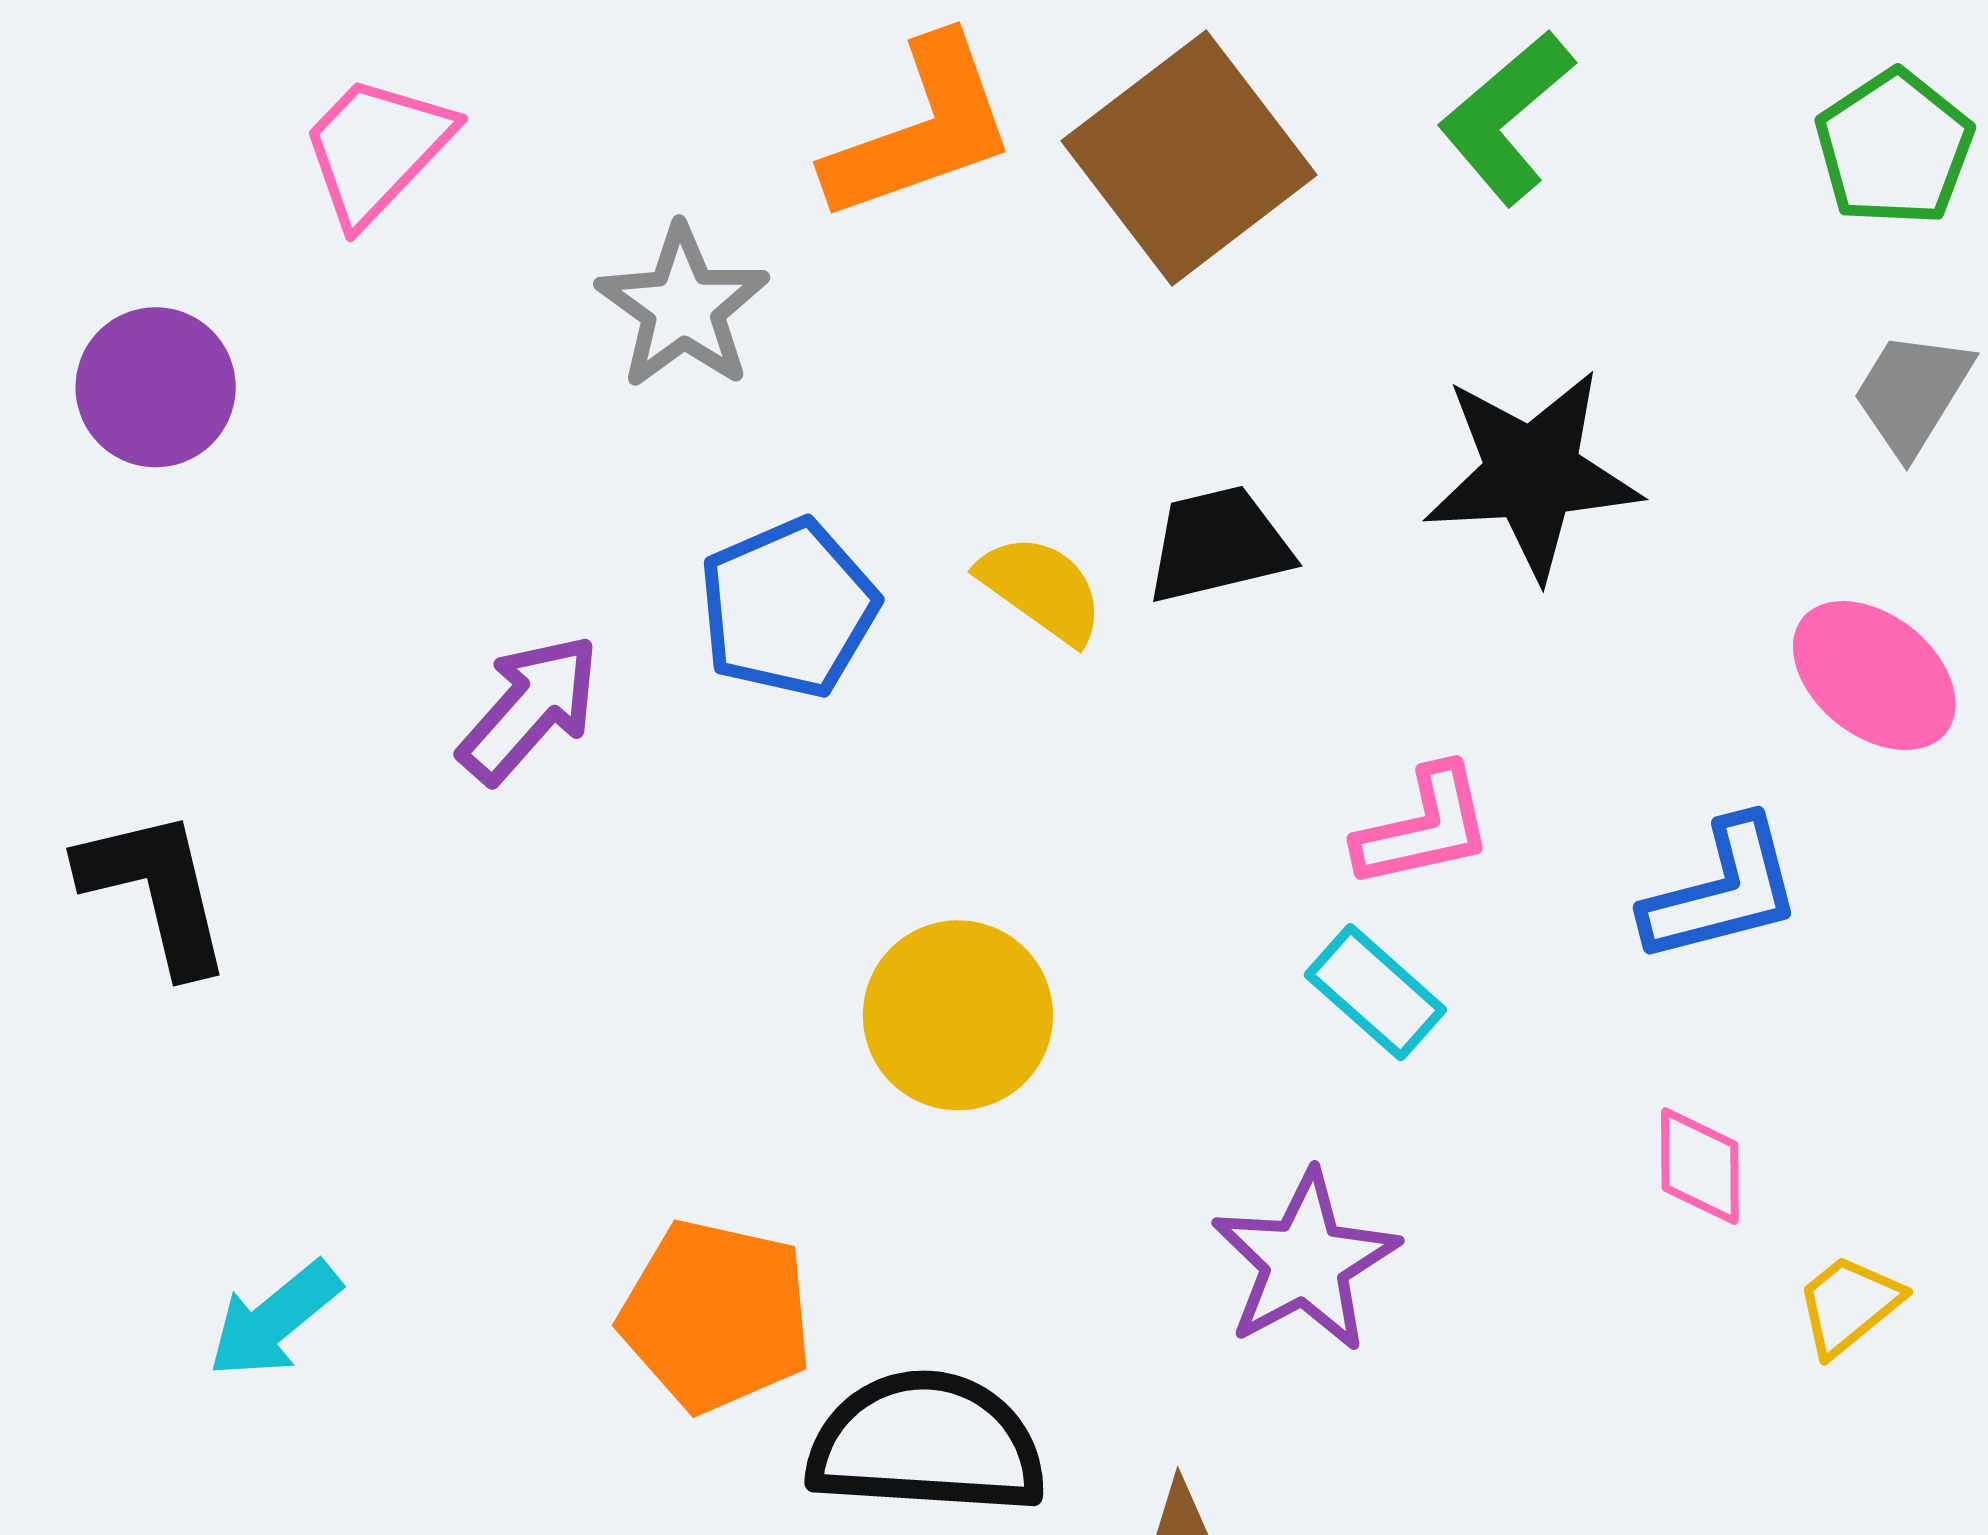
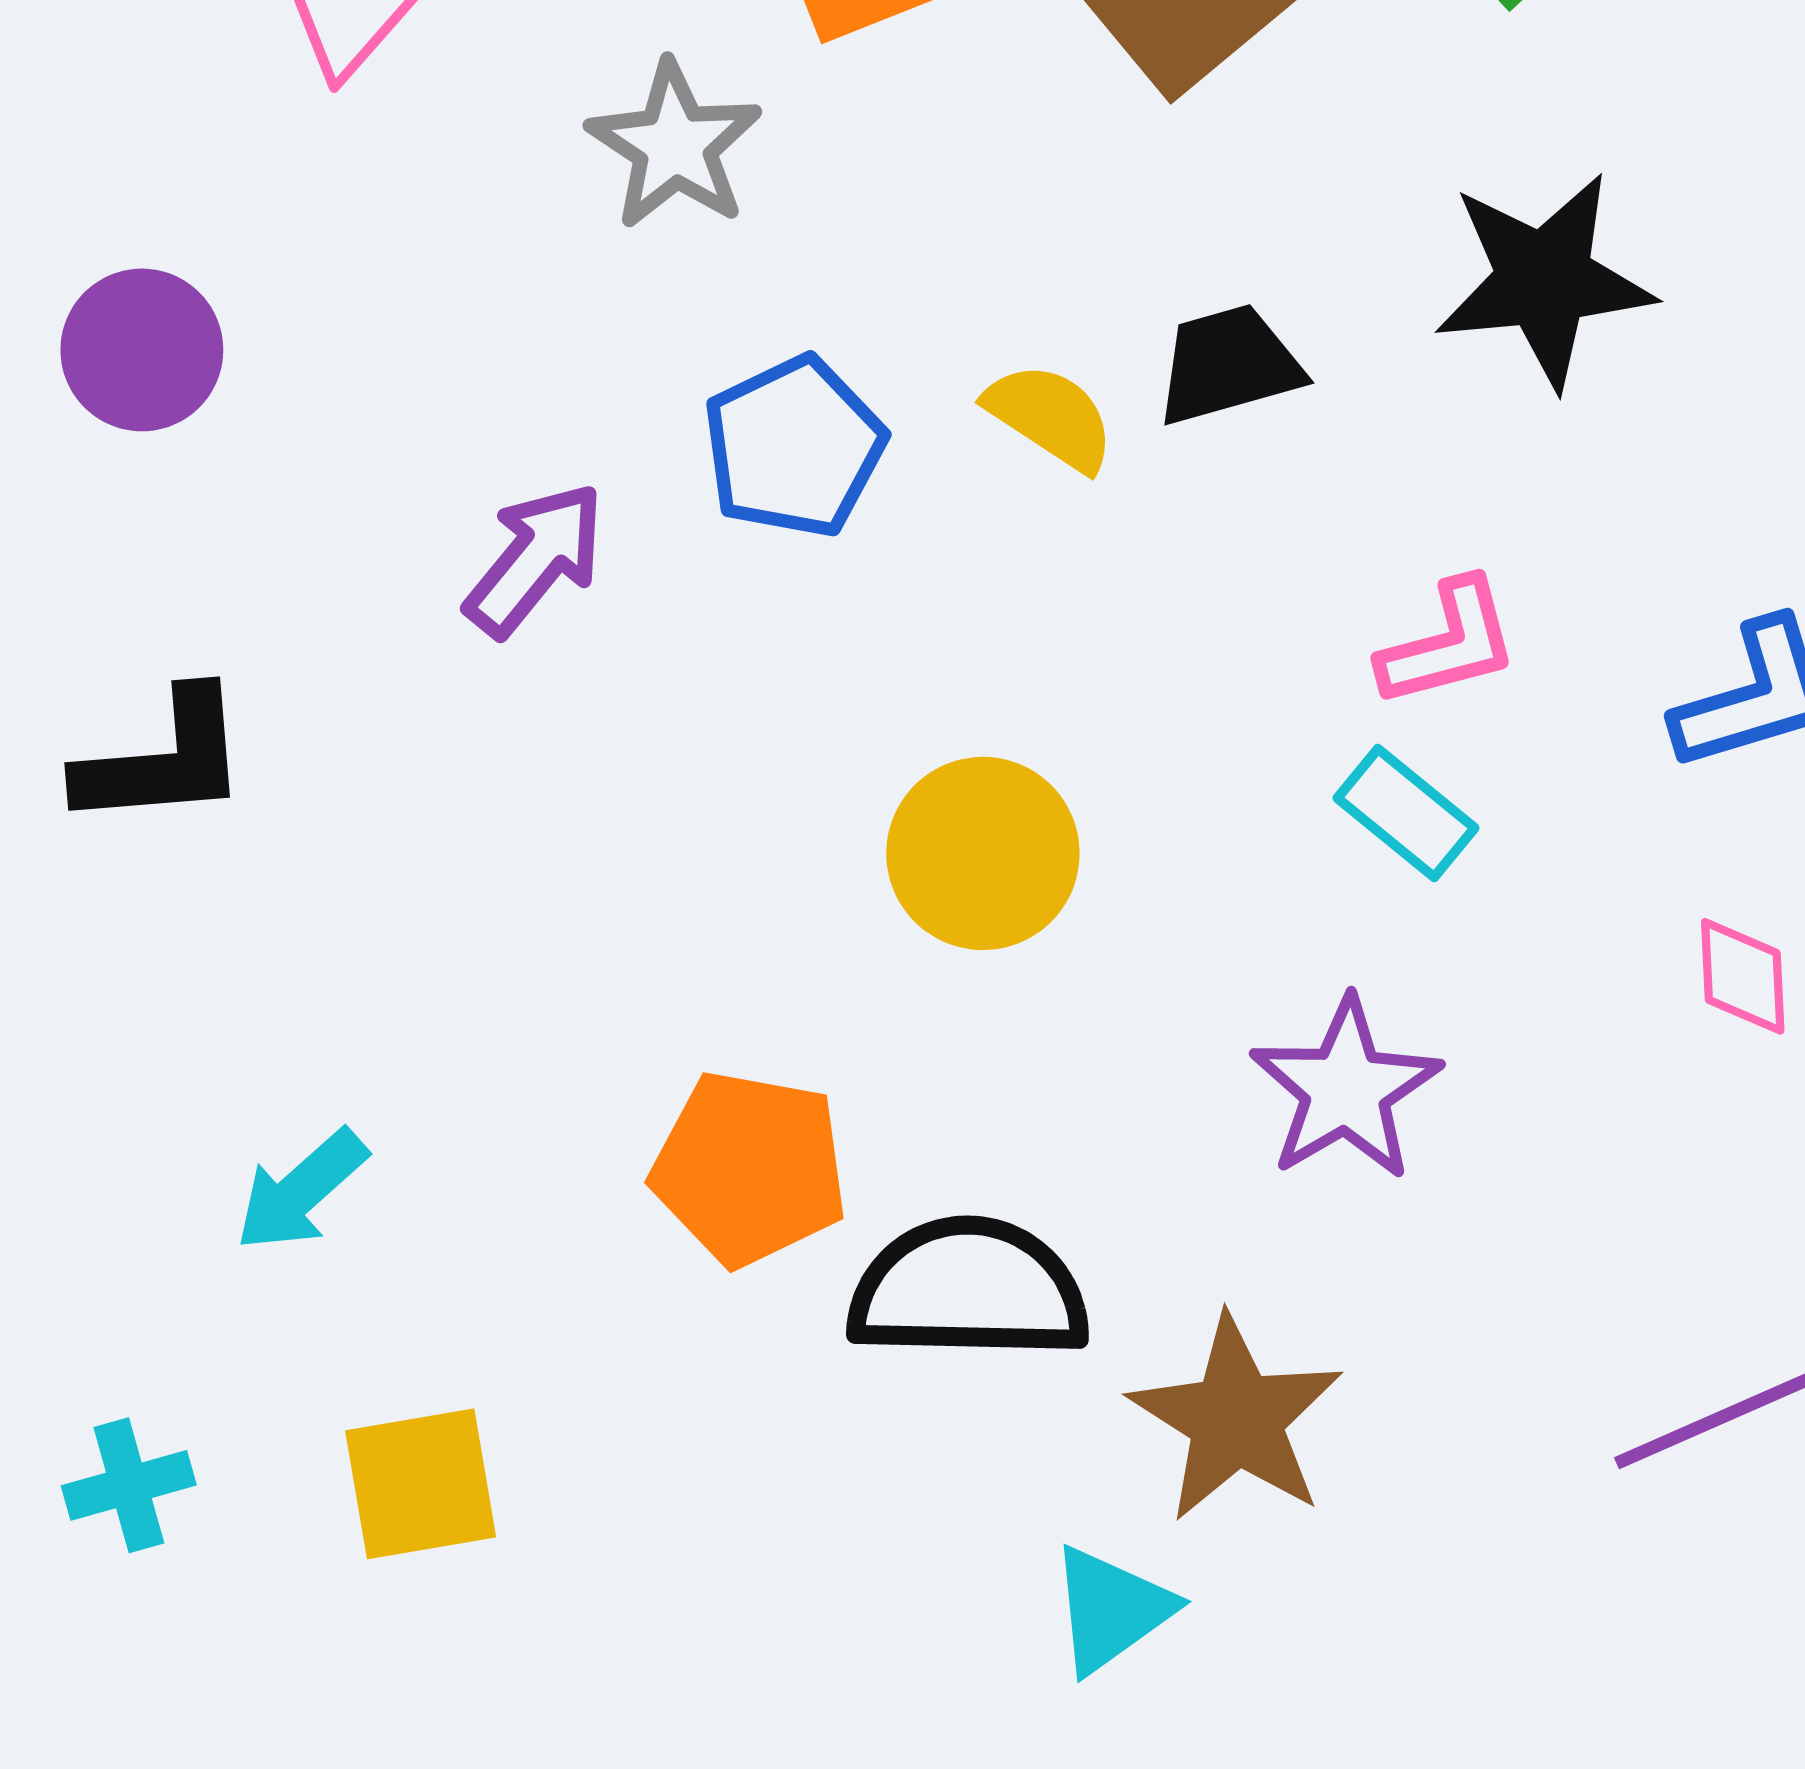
purple circle: (156, 387) -> (142, 350), moved
black L-shape: (156, 891) -> (163, 760), turned 101

